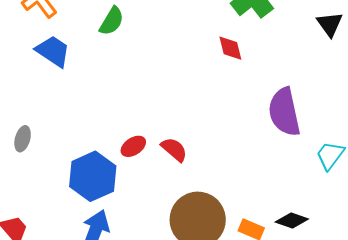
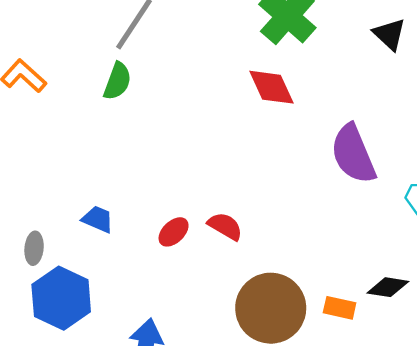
red diamond: (230, 48) -> (271, 87), size x1.4
blue trapezoid: (53, 51) -> (98, 219), moved, size x0.7
blue hexagon: (93, 176) -> (61, 298), moved

